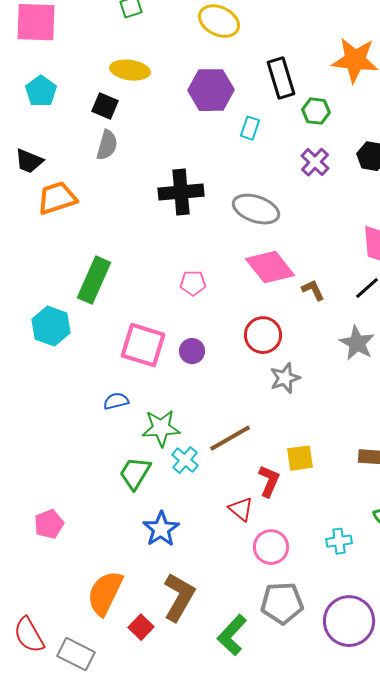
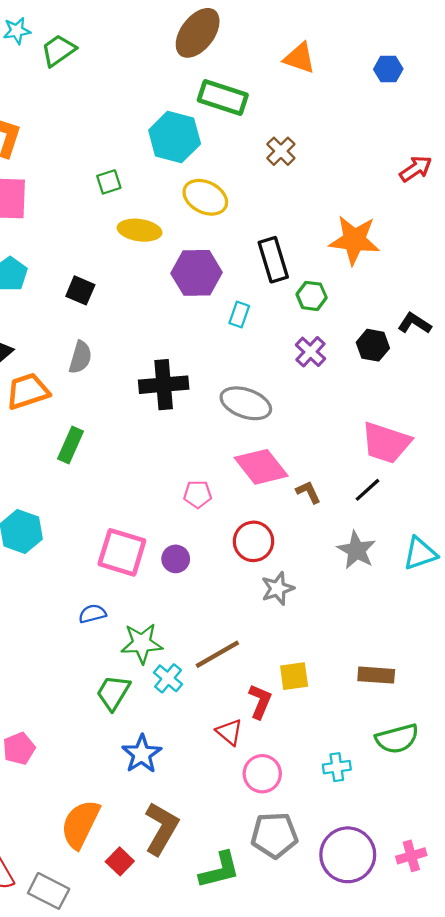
yellow ellipse: (130, 70) -> (140, 230), moved
gray semicircle: (107, 145) -> (80, 357), moved
green rectangle: (94, 280) -> (70, 445), moved, size x0.7
pink pentagon: (193, 283) -> (198, 494), moved
green L-shape: (232, 635) -> (220, 870), turned -147

